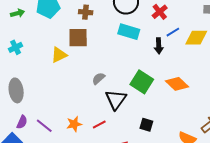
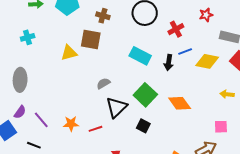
cyan rectangle: (129, 32) -> (140, 56), moved
black square: (146, 125) -> (143, 126), moved

